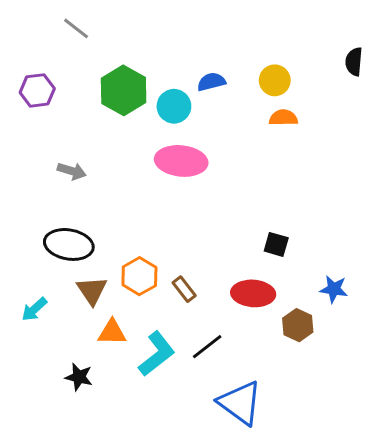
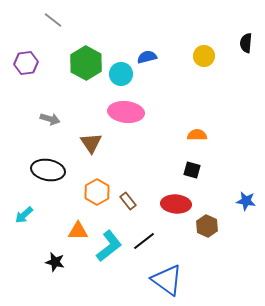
yellow circle: (275, 80) -> (204, 56), moved
orange semicircle: (283, 118) -> (197, 135), moved
blue star: (334, 289) -> (246, 201), moved
brown triangle: (92, 291) -> (91, 143), moved

